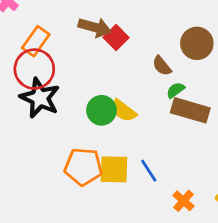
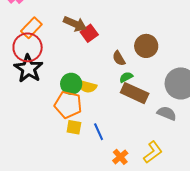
yellow semicircle: (124, 111) -> (87, 86), turned -30
orange pentagon: (83, 167) -> (68, 105), moved
yellow square: (114, 169) -> (74, 127), size x0.7

